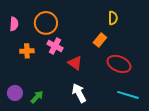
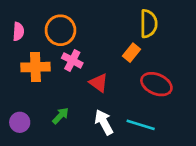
yellow semicircle: (113, 18) -> (149, 24), size x1.5
orange cross: (27, 51) -> (35, 67), size x1.5
cyan line: (128, 95) -> (141, 125), moved
green arrow: (37, 97) -> (60, 116), moved

